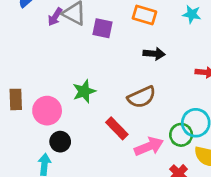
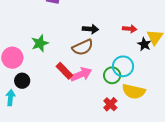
black arrow: (154, 54) -> (90, 29), moved
pink arrow: (149, 146) -> (81, 74), moved

